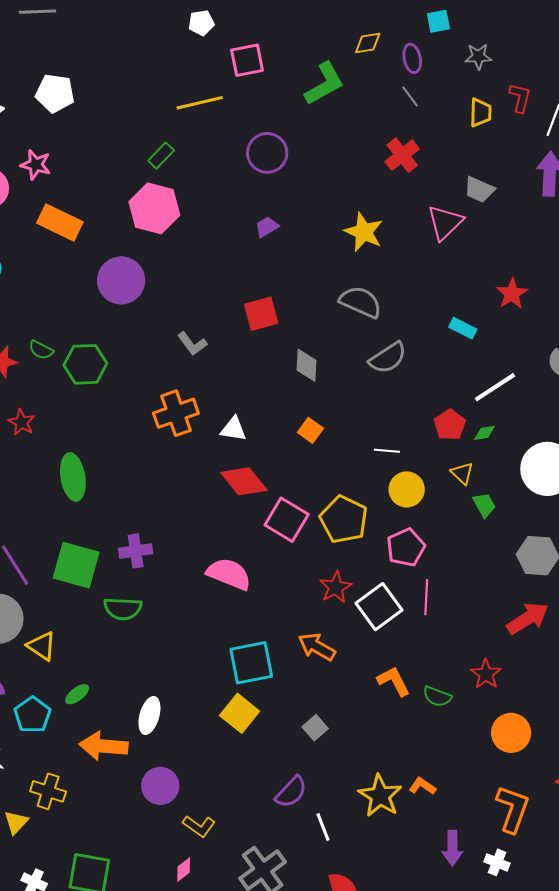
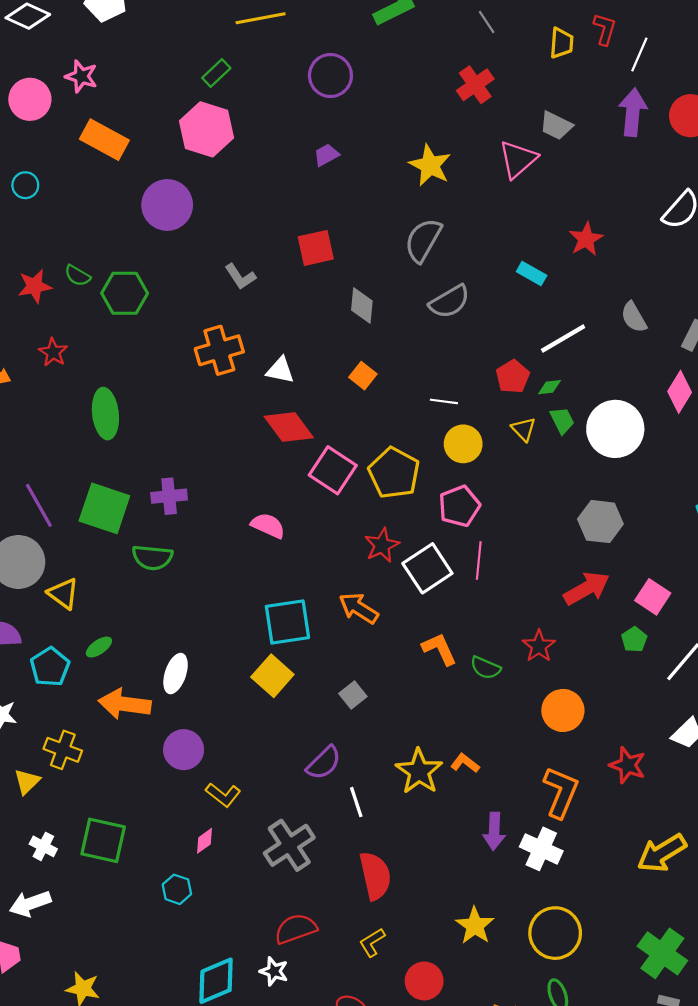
gray semicircle: (361, 302) -> (423, 240), turned -87
green trapezoid: (484, 505) -> (562, 420), moved
pink semicircle: (229, 574) -> (268, 526), size x0.7
white cross: (497, 862) -> (541, 849), size x1.5

